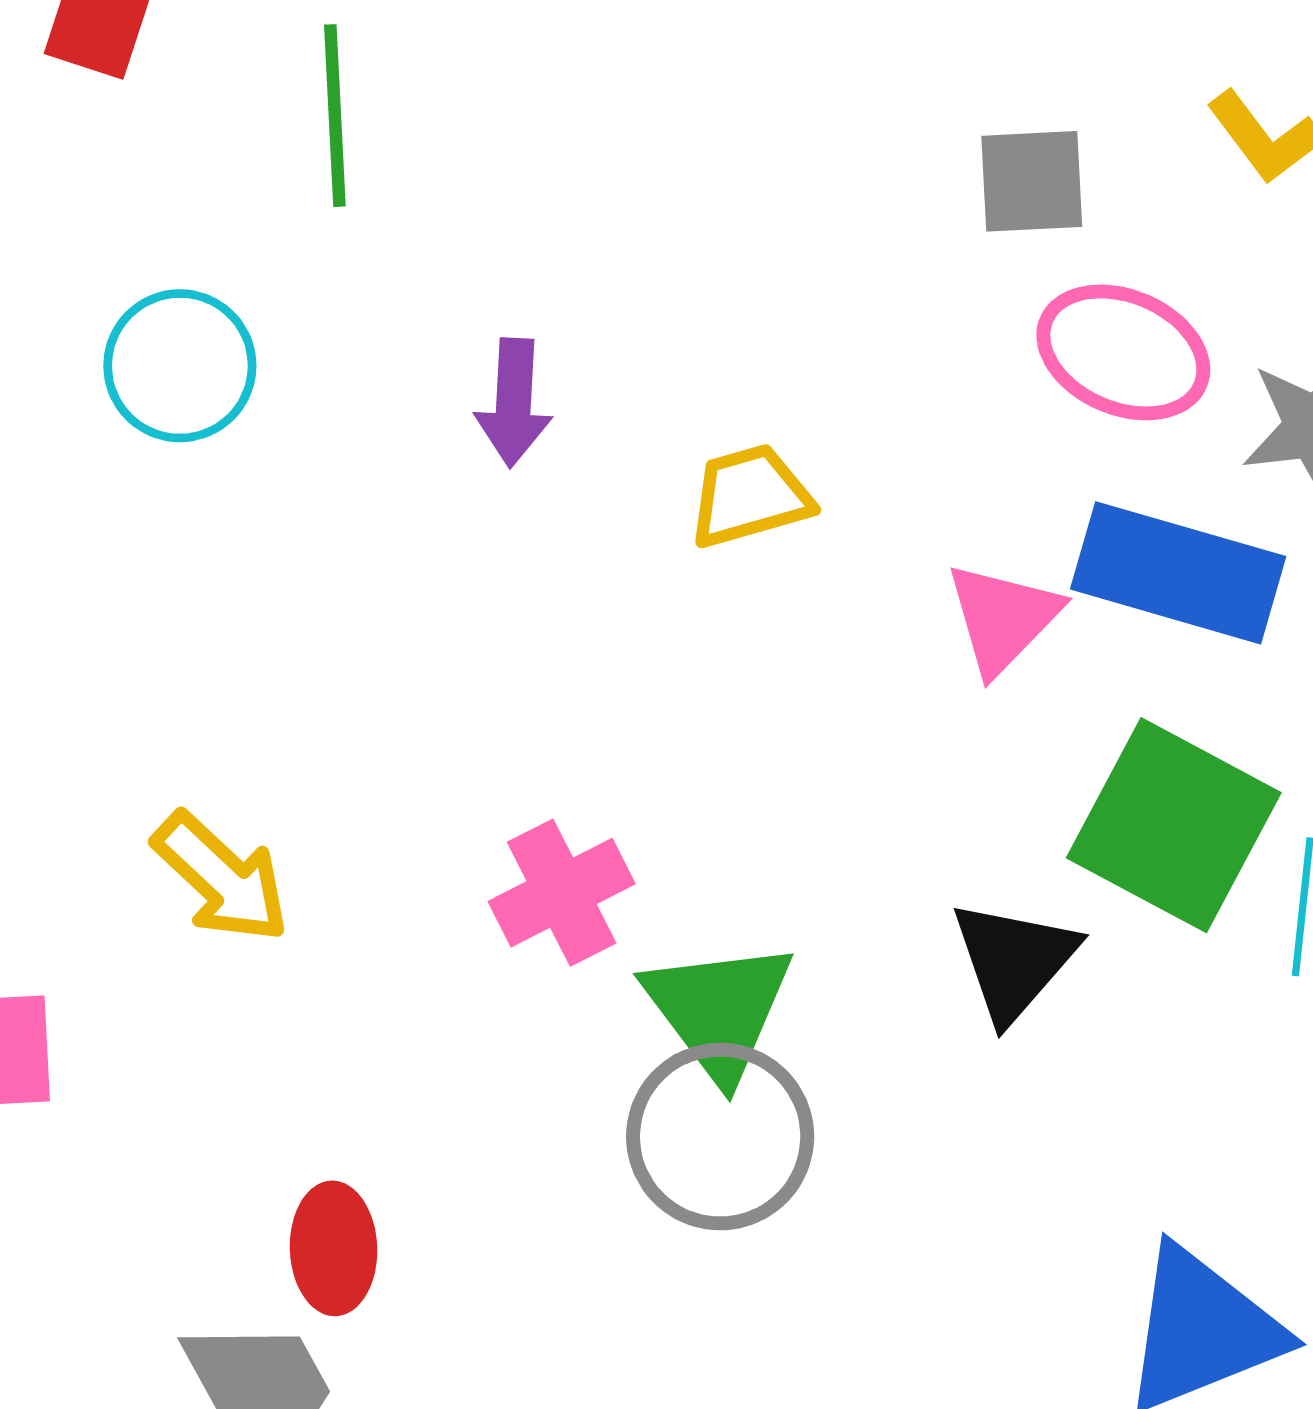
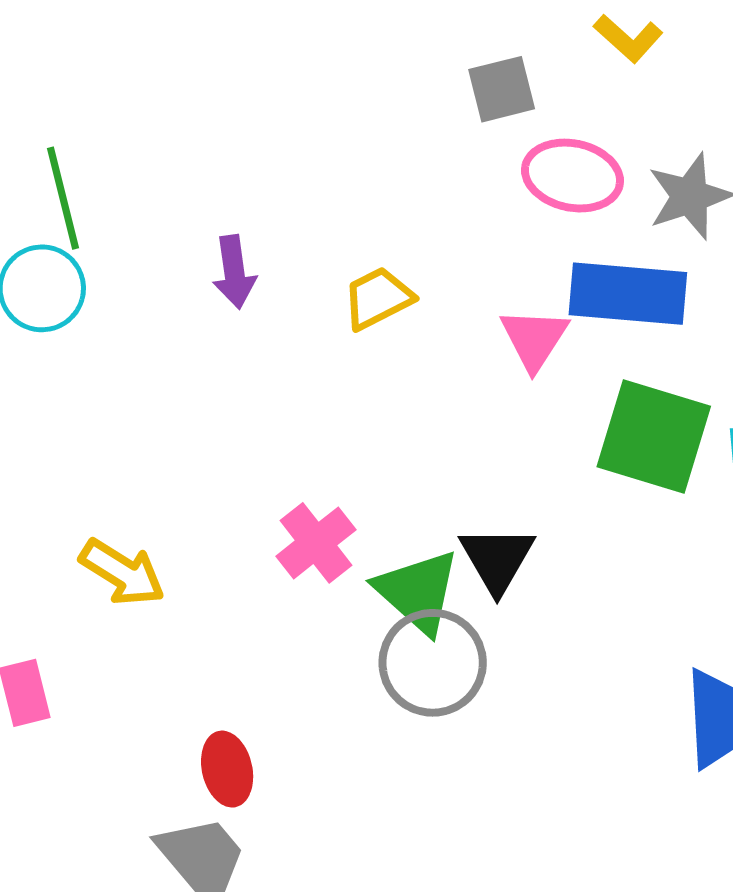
green line: (335, 116) -> (63, 198), moved
black triangle: (1014, 961) -> (497, 559), moved

